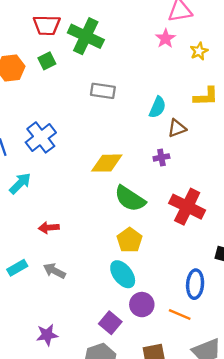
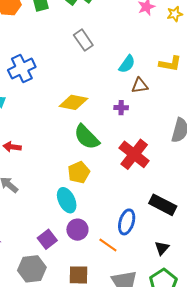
yellow star: (199, 51) -> (175, 14), moved
gray rectangle: (103, 91) -> (83, 40), turned 35

